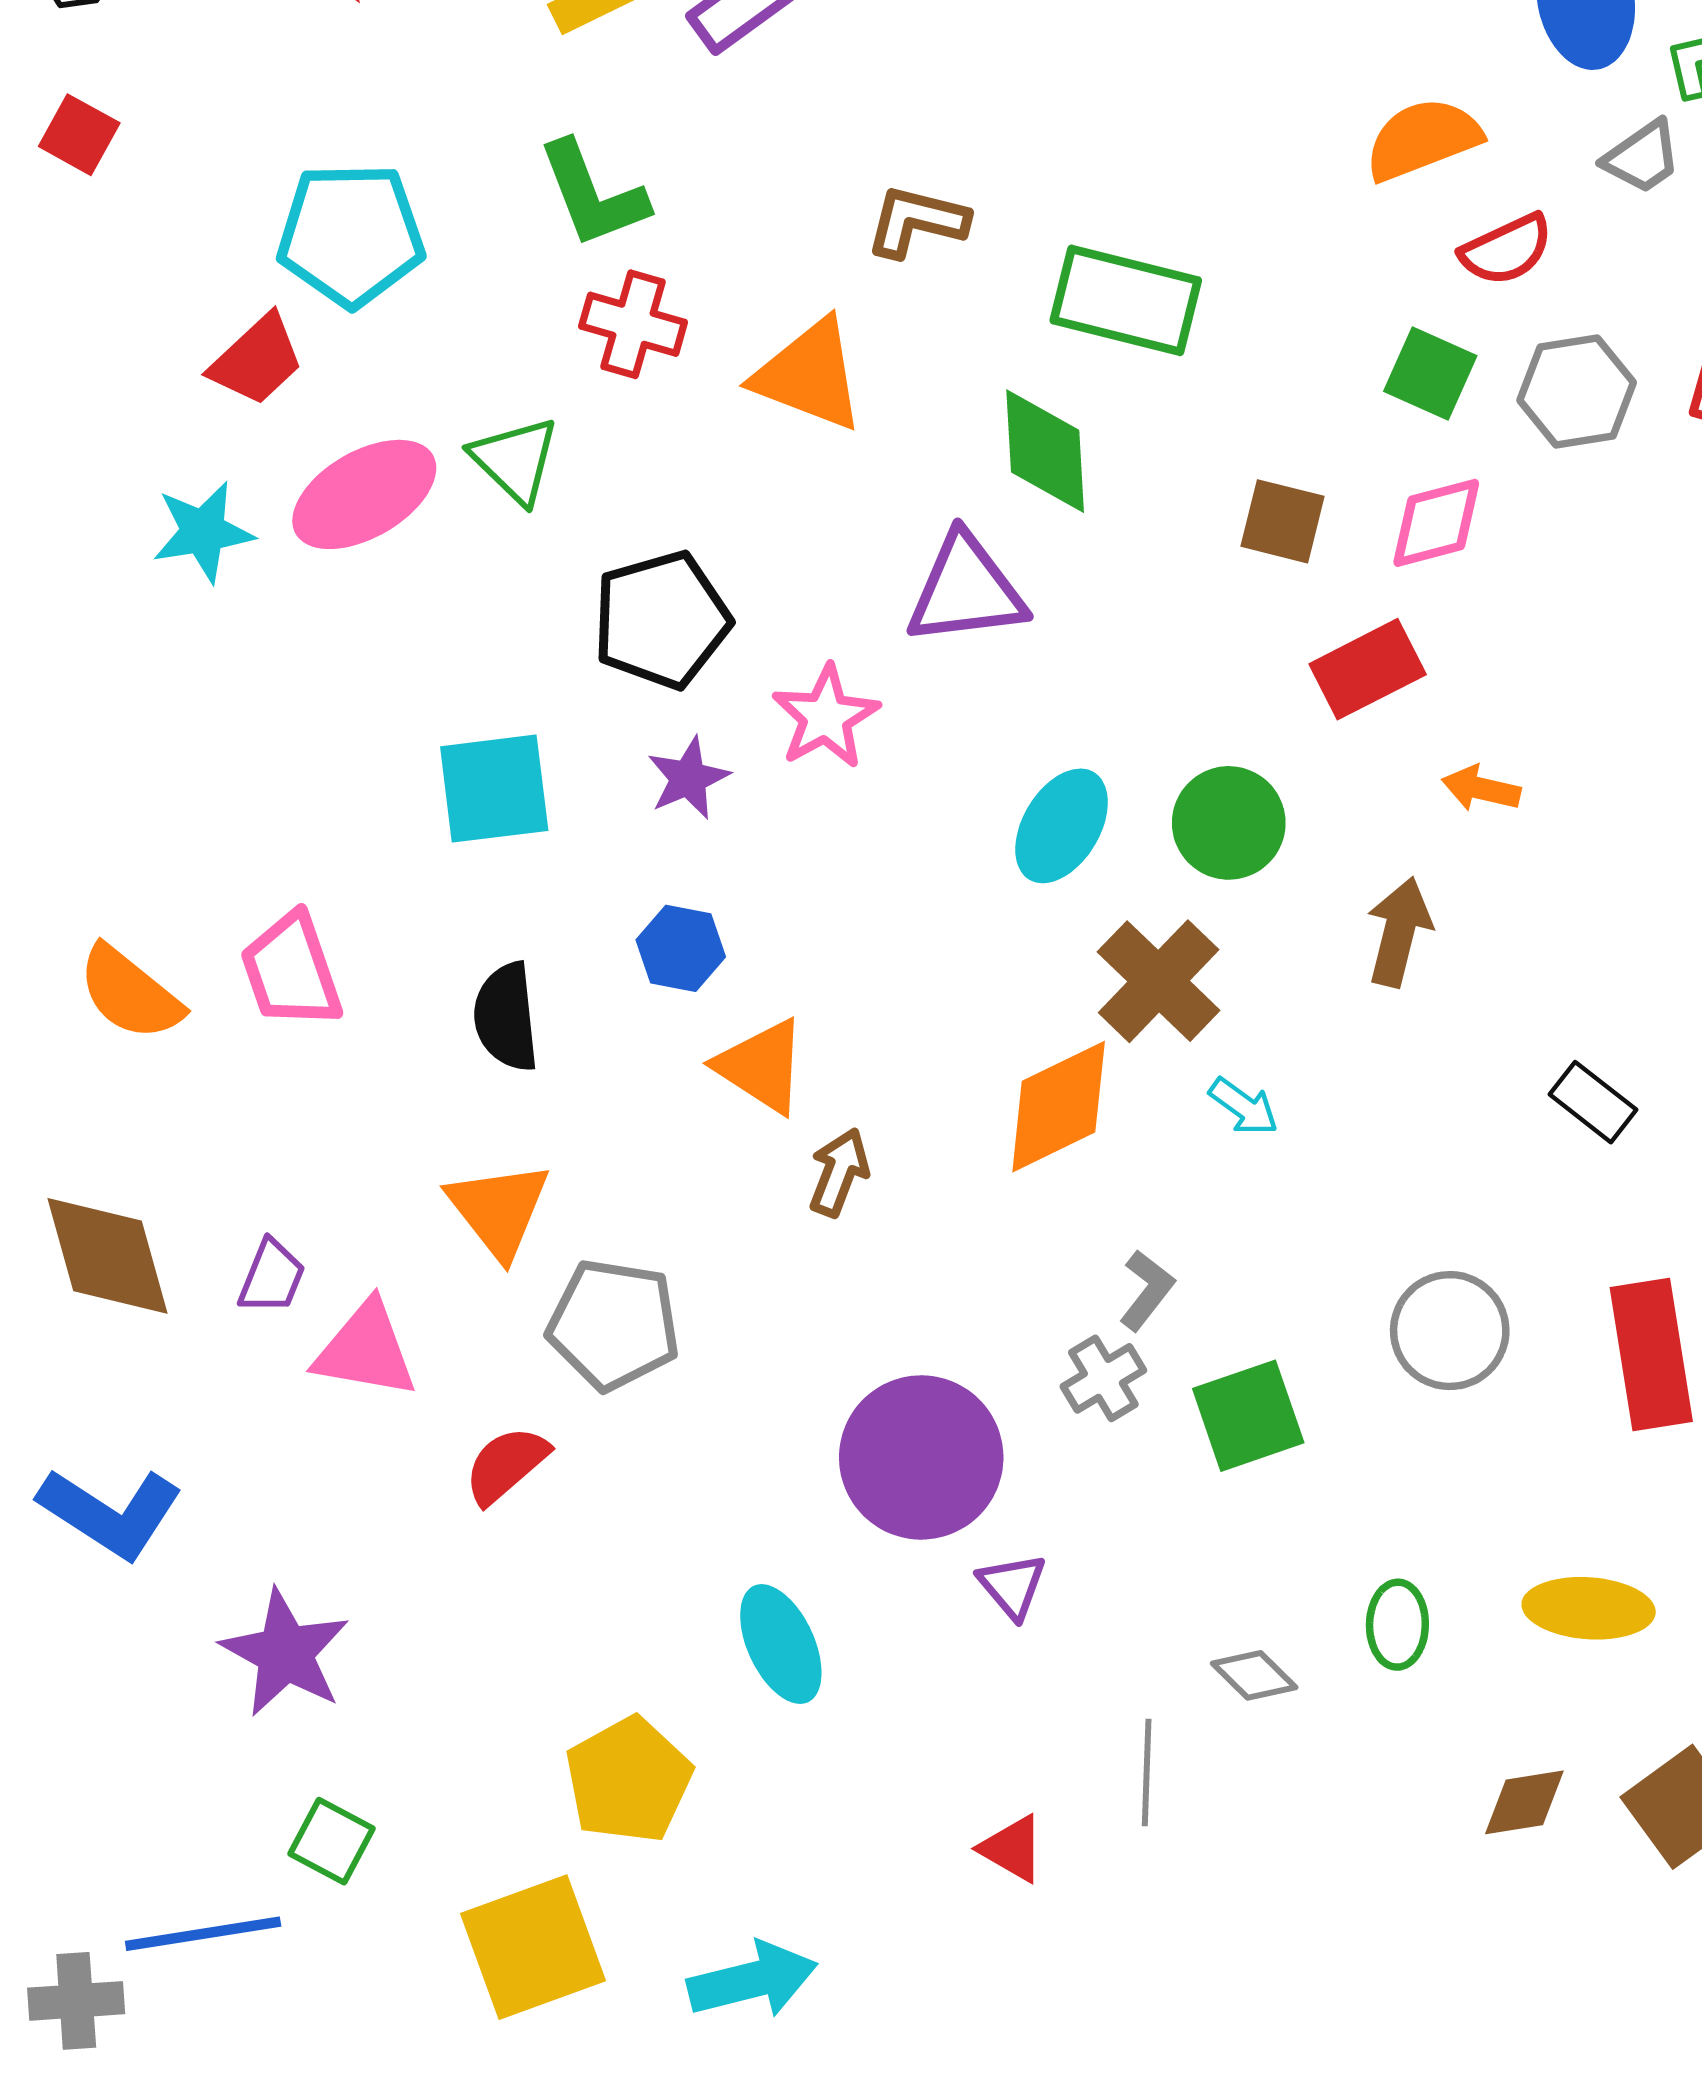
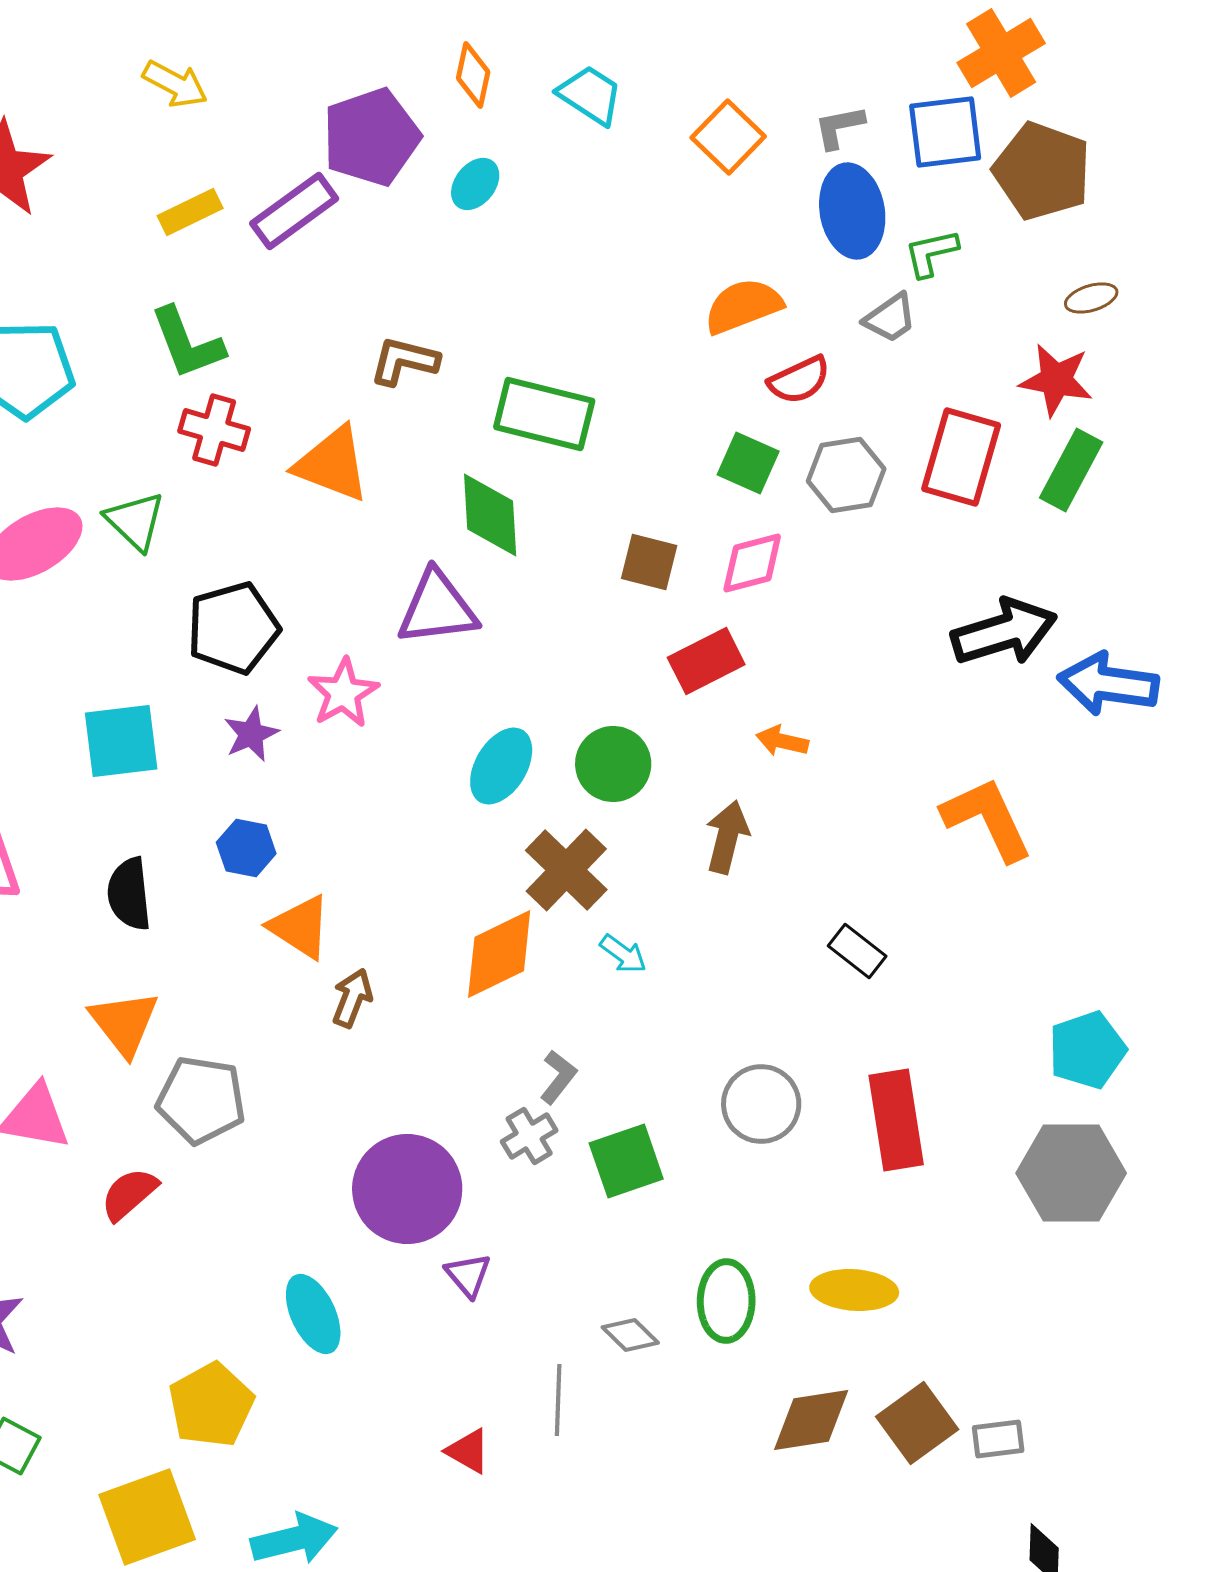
green ellipse: (1397, 1625) -> (726, 1301), size x1.4
brown diamond: (1524, 1802) -> (811, 1420), size x1.4

